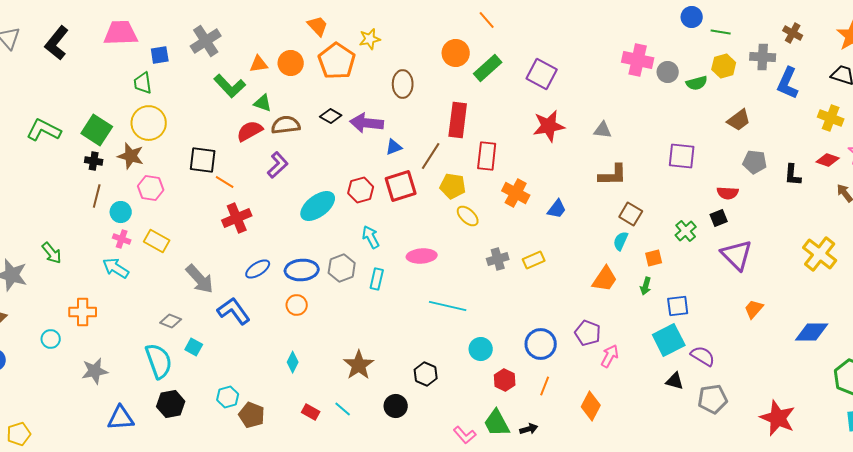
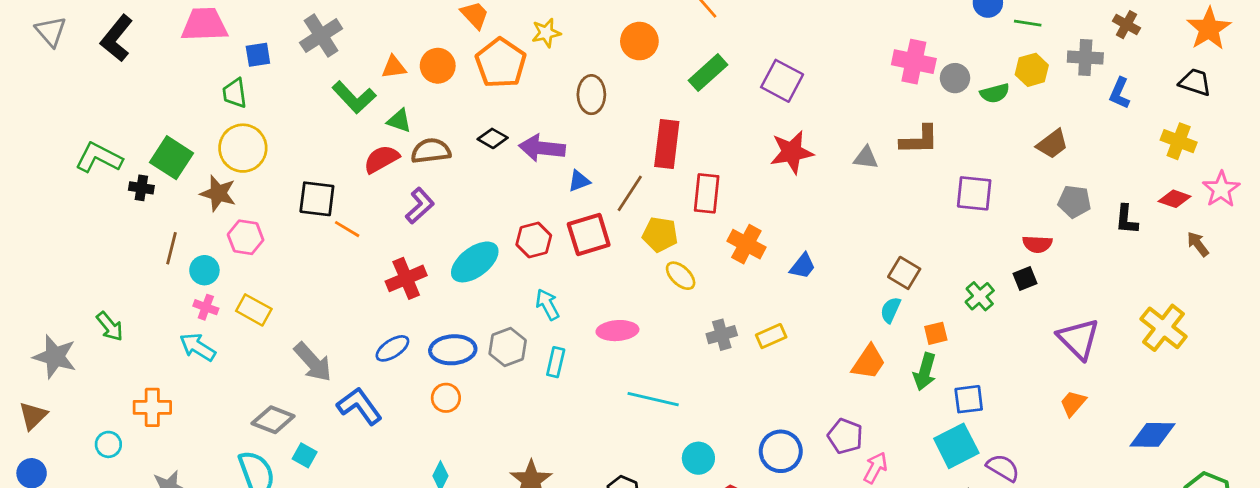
orange circle: (456, 53) -> (639, 41), moved
blue L-shape: (788, 83) -> (1120, 93), size x0.7
black cross: (94, 161) -> (141, 188), moved
brown L-shape: (613, 175) -> (919, 140), moved
red cross: (237, 218) -> (406, 278), moved
purple triangle: (737, 255) -> (1078, 339), moved
green arrow: (646, 286) -> (925, 372), size x1.5
gray diamond: (171, 321) -> (273, 420), size x1.4

